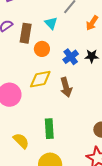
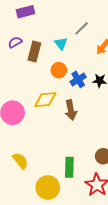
orange circle: (42, 49) -> (59, 70), moved
green rectangle: (49, 129) -> (69, 167), moved

